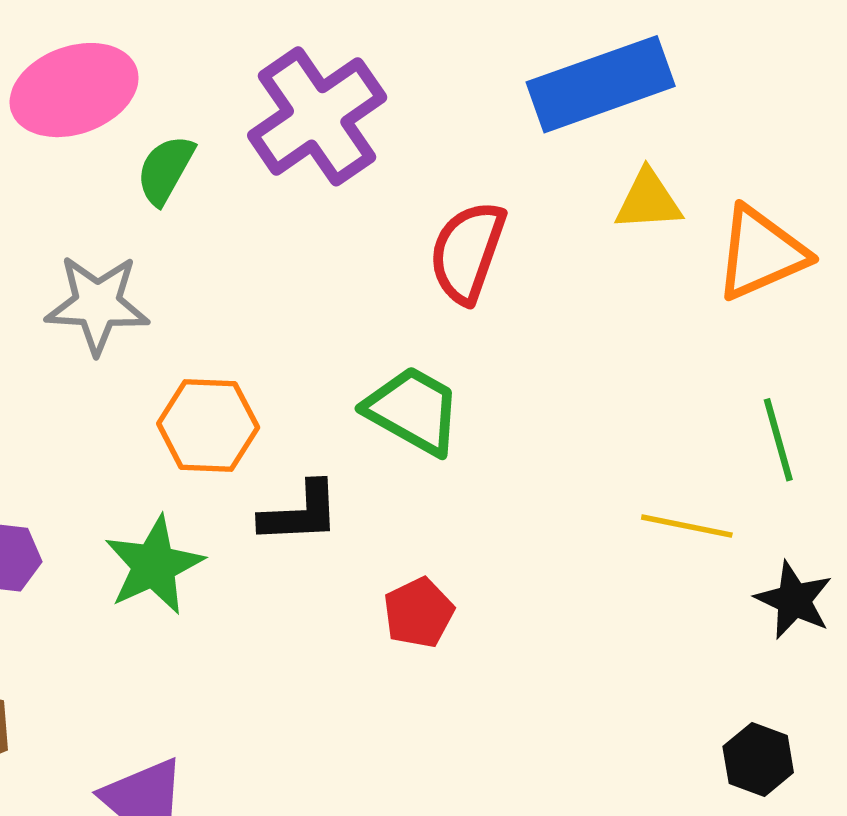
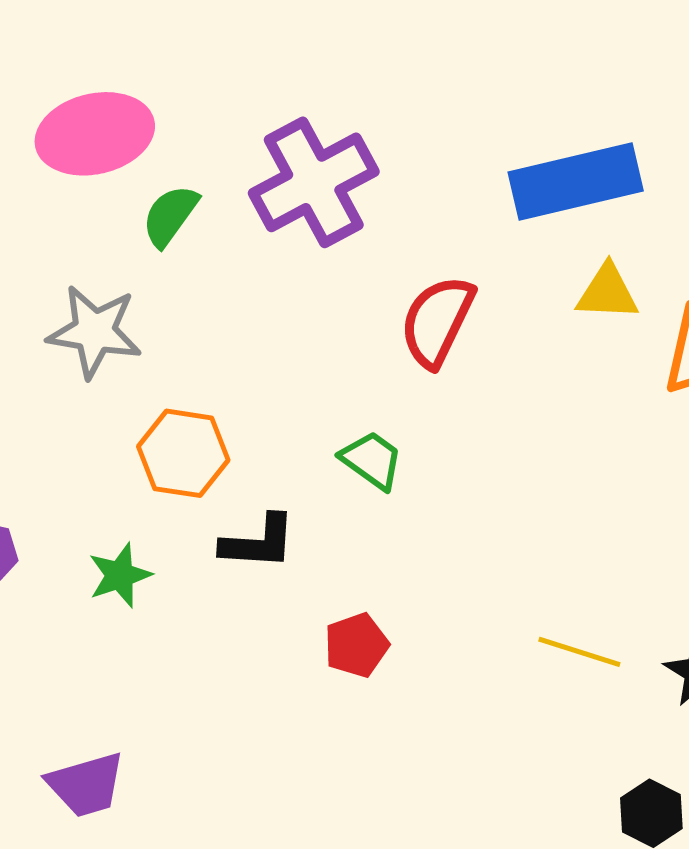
green trapezoid: (413, 410) -> (372, 460), size x0.7
yellow line: (687, 526) -> (579, 652), moved
green star: (154, 565) -> (120, 575), size x0.7

